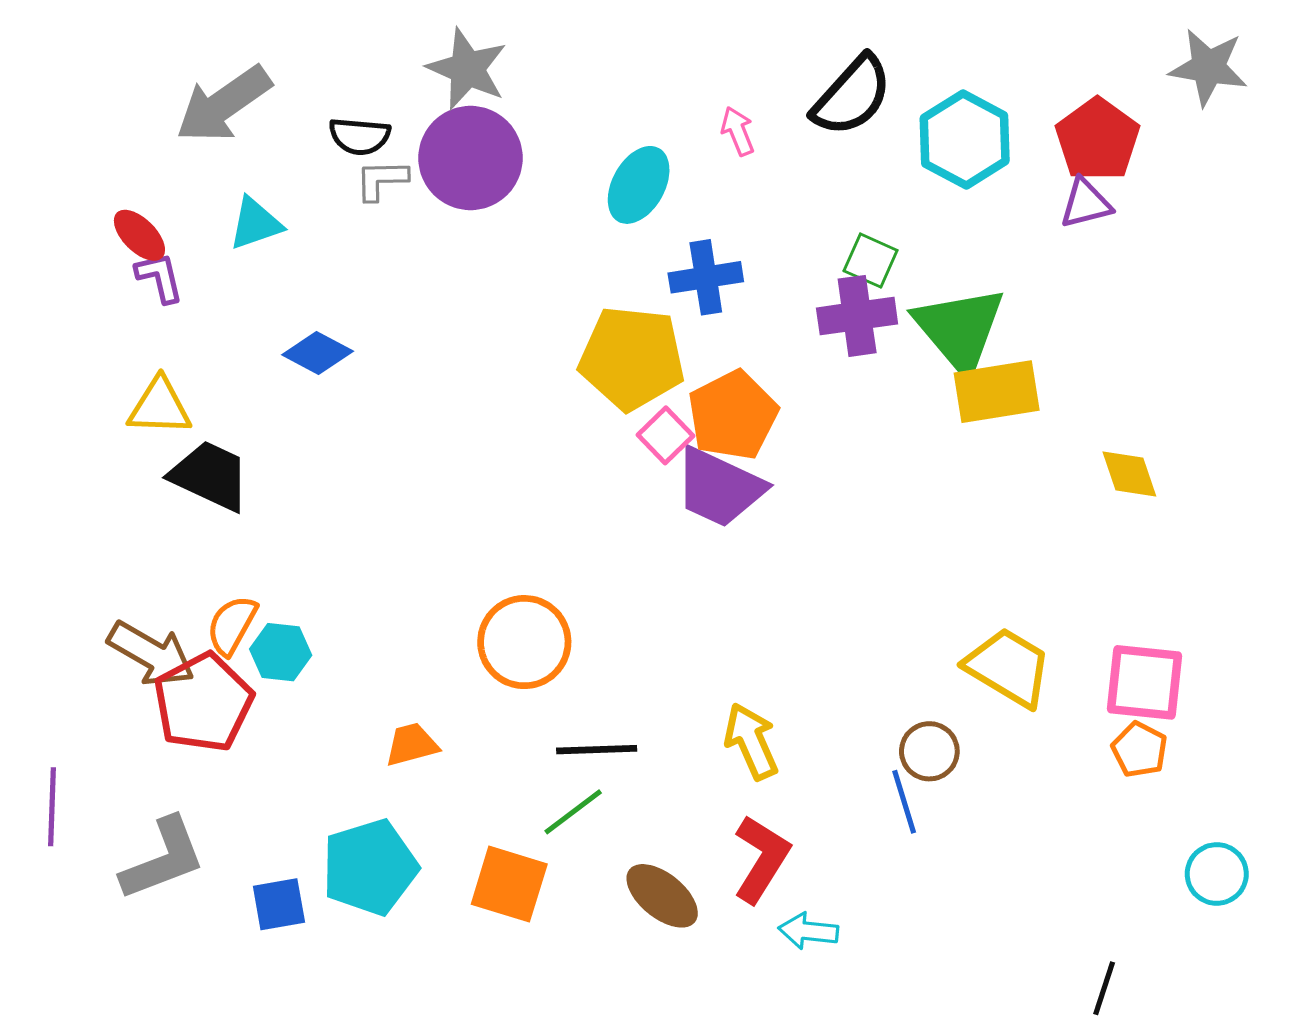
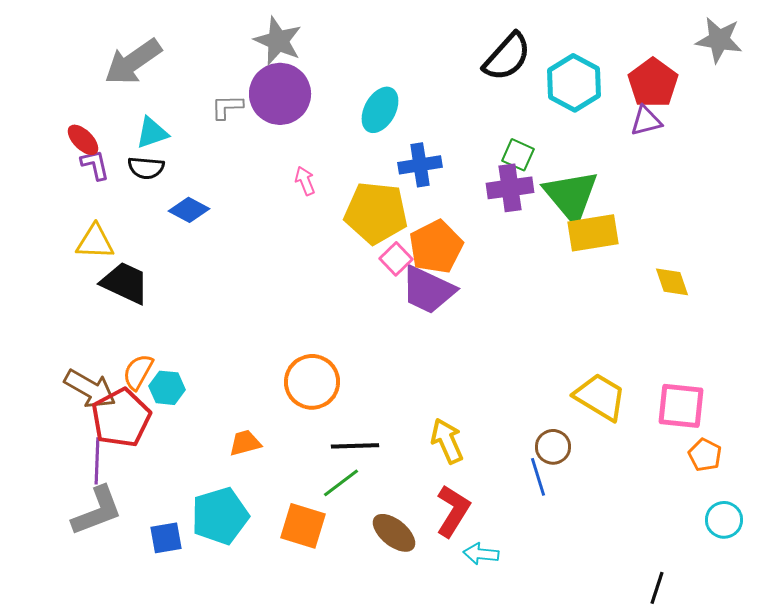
pink arrow: (738, 131) -> (305, 181), moved
black semicircle: (360, 136) -> (146, 168), moved
orange pentagon: (1139, 750) -> (705, 455), moved
purple line: (52, 807) -> (97, 461), moved

